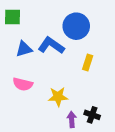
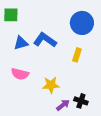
blue circle: (76, 26) -> (82, 23), moved
purple arrow: (72, 119) -> (63, 105), turned 56

